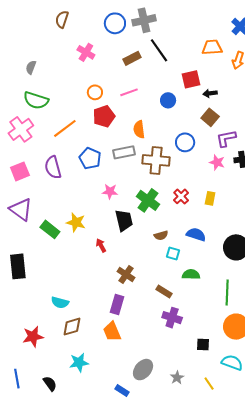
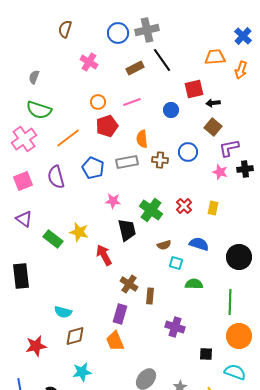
brown cross: (156, 160) -> (160, 160), moved, size x0.6
purple triangle: (21, 209) -> (24, 219), size x0.7
red arrow: (101, 245) -> (104, 255), size x1.5
brown rectangle: (164, 291) -> (150, 296), moved, turned 63

